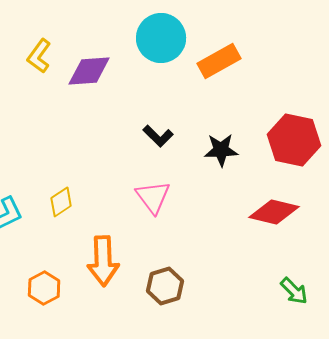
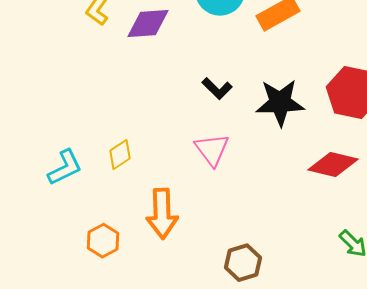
black star: (221, 150) -> (280, 103), size x1.4
brown hexagon: (165, 286) -> (243, 263), moved

